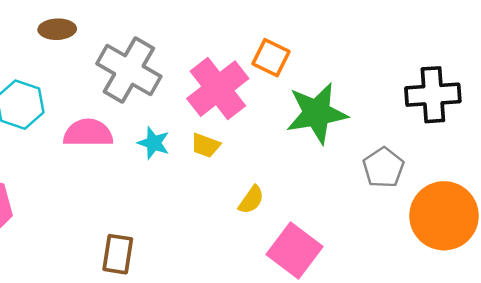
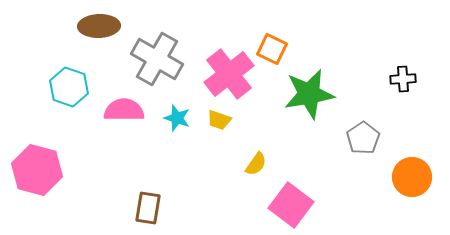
brown ellipse: (57, 29) -> (99, 26), size x1.4
black cross: (433, 95) -> (403, 79), size x0.6
orange circle: (444, 216) -> (412, 177), size x0.7

